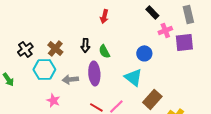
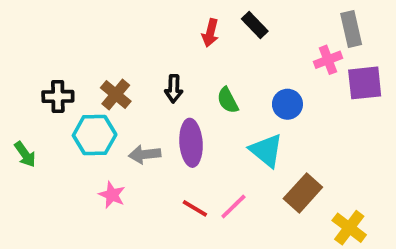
black rectangle: (152, 12) -> (255, 25), moved
gray rectangle: (188, 14) -> (351, 29), moved
black cross: (25, 49) -> (58, 96), turned 35
green semicircle: (104, 51) -> (228, 100), moved

